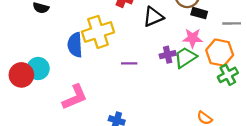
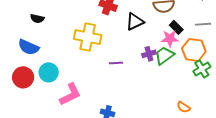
black rectangle: (199, 13) -> (176, 27), moved, turned 32
yellow cross: (98, 32) -> (88, 37), turned 32
blue semicircle: (75, 45) -> (29, 47), moved, turned -60
cyan circle: (38, 68) -> (49, 72), moved

